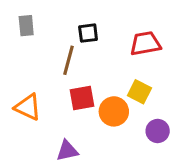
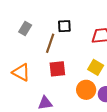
gray rectangle: (26, 26) -> (25, 28), moved, turned 32
orange circle: (114, 111) -> (86, 90), moved

